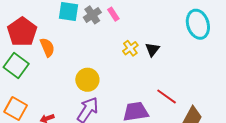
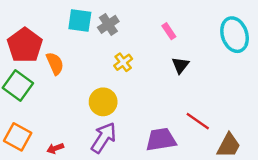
pink rectangle: (113, 14) -> (169, 31), moved
yellow cross: (130, 48) -> (123, 62), moved

